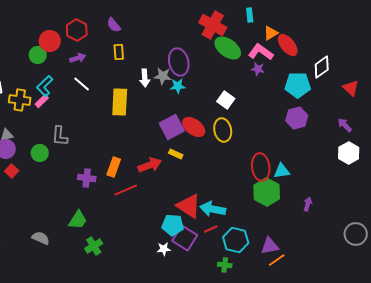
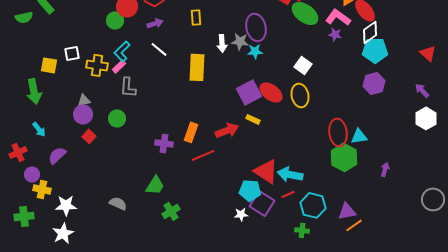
white diamond: (322, 67) -> (370, 32), moved
gray L-shape: (60, 136) -> (128, 87), moved

